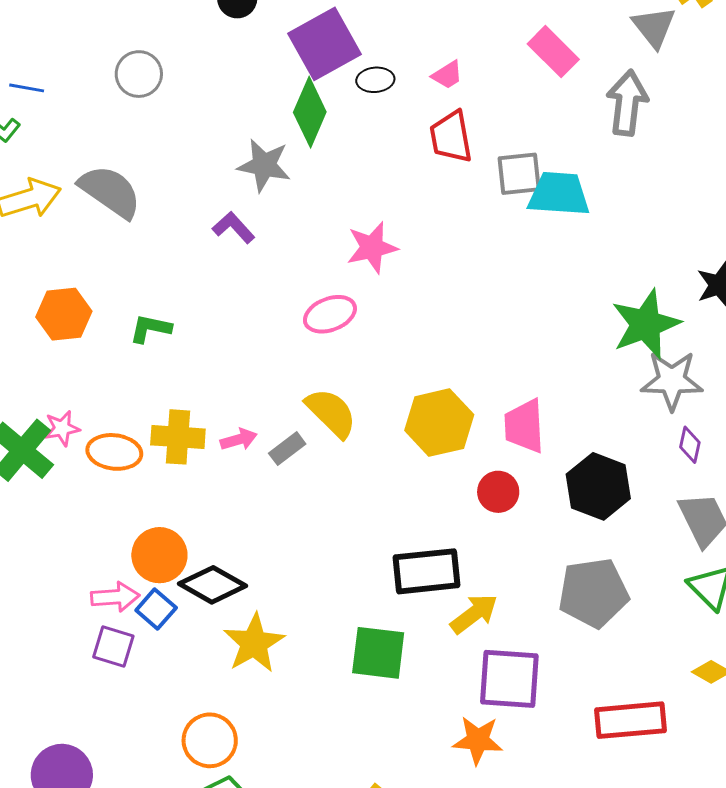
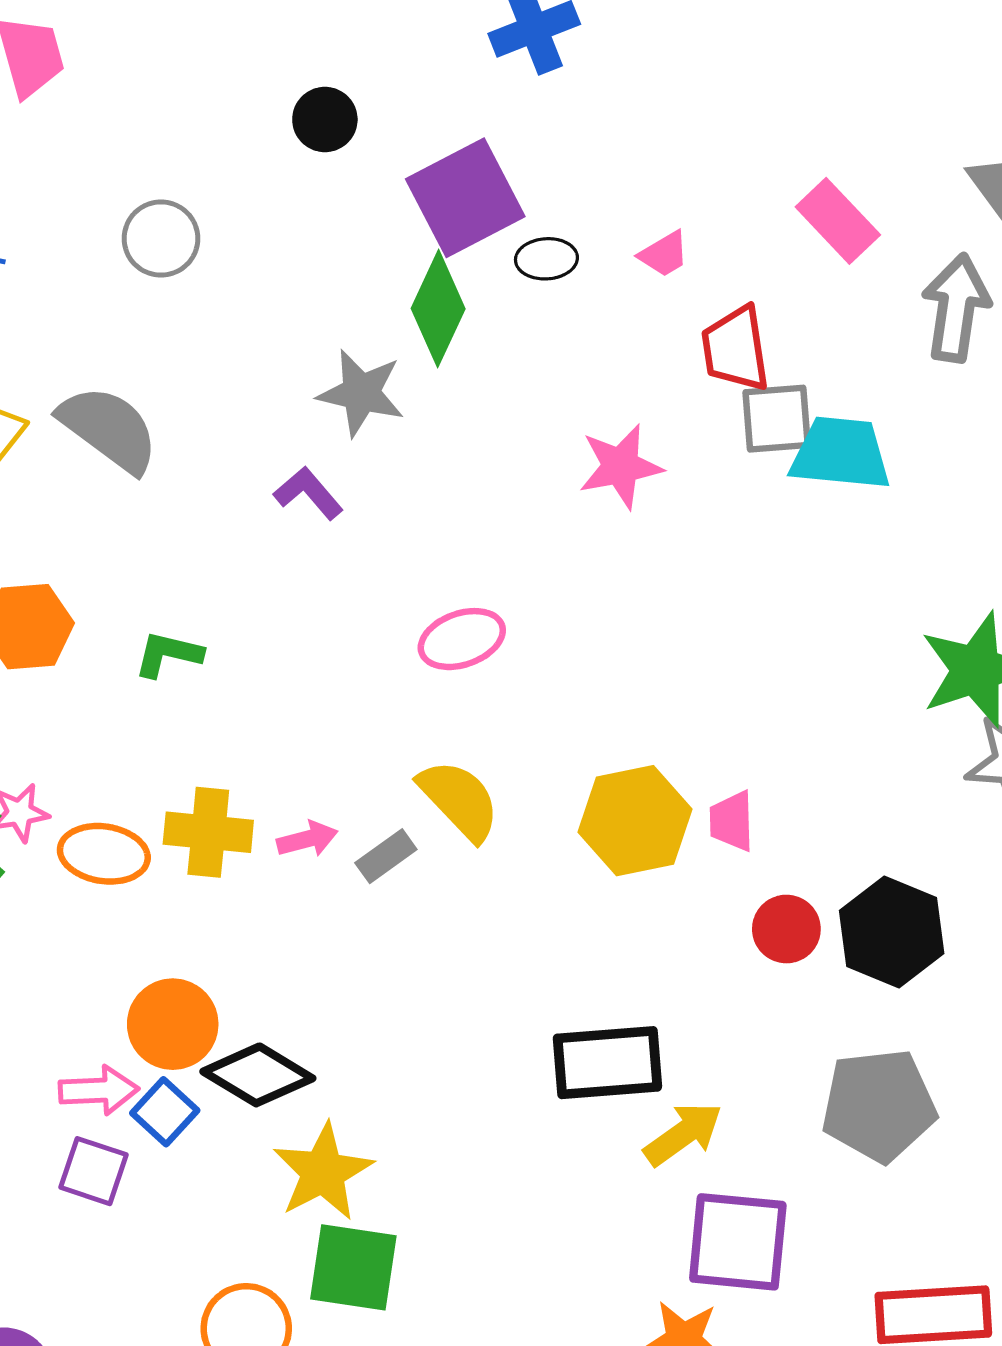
red trapezoid: (451, 137) -> (735, 349), moved
pink star: (372, 248) -> (621, 466), moved
pink trapezoid: (524, 426) -> (732, 821), moved, size x0.7
red circle: (498, 492) -> (786, 929), moved
green square: (378, 653) -> (353, 1267), moved

